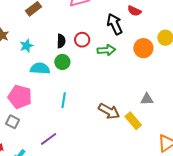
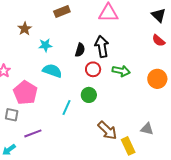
black arrow: (115, 24) -> (102, 46), moved
red circle: (82, 40) -> (93, 69), moved
green circle: (62, 62) -> (89, 95), moved
gray square: (13, 122) -> (12, 115), turned -32
purple line: (49, 139) -> (33, 133), moved

